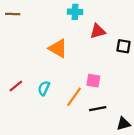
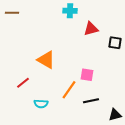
orange triangle: (58, 48) -> (46, 60), moved
red line: (16, 86) -> (23, 83), moved
cyan semicircle: (44, 88) -> (41, 104), moved, turned -112

